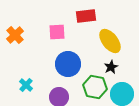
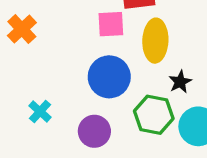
pink square: (57, 32) -> (111, 24), moved
yellow ellipse: (110, 41) -> (155, 41), moved, turned 40

